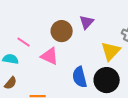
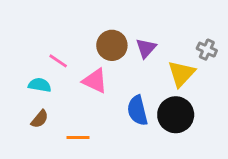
purple triangle: (87, 22) -> (146, 48), moved

